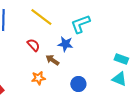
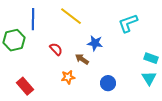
cyan L-shape: (80, 24) -> (128, 23), moved
red semicircle: (33, 45) -> (56, 49), moved
cyan triangle: (119, 79) -> (149, 78), turned 35

